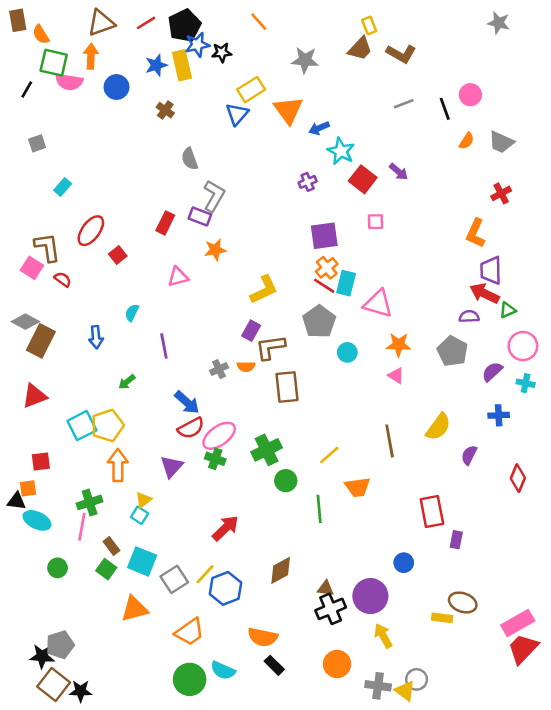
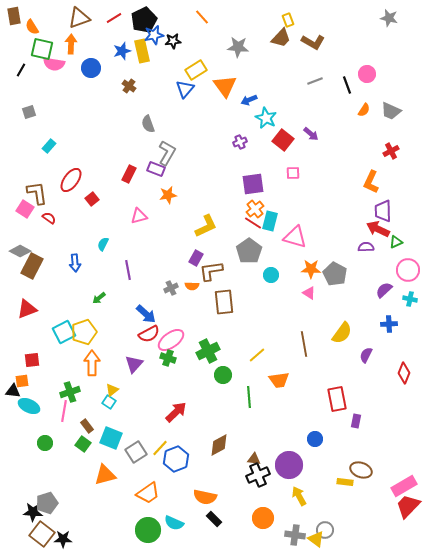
gray pentagon: (452, 351) -> (335, 274), moved

